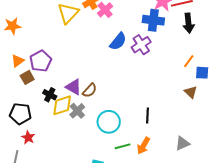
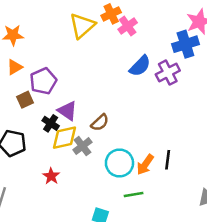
blue cross: (153, 20) -> (185, 44), turned -30
orange triangle: (18, 61) -> (15, 67), moved
purple triangle: (74, 87) -> (67, 111), moved
red star: (28, 137) -> (51, 176), moved
orange arrow: (144, 146) -> (145, 165), moved

